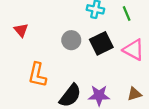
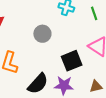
black square: (101, 43) -> (72, 61), moved

